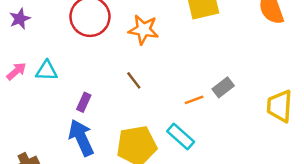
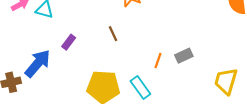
orange line: (194, 100) -> (158, 60), turned -63
blue arrow: (81, 138) -> (38, 63), moved, turned 52

